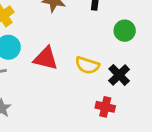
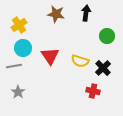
red triangle: (46, 58) -> (50, 56), turned 42

